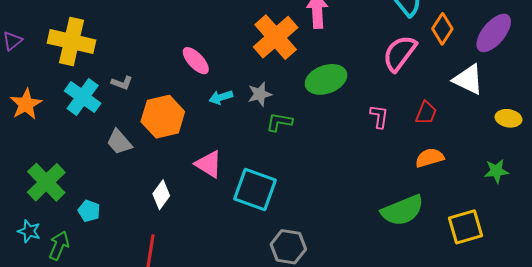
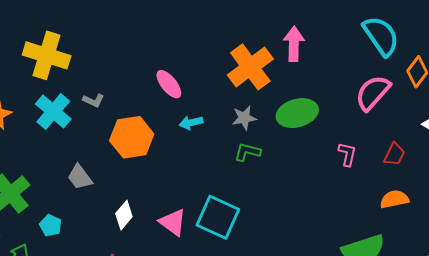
gray star: (260, 94) -> (244, 118), moved
gray trapezoid: (119, 142) -> (80, 177), moved
pink triangle: (209, 164) -> (173, 222), moved

